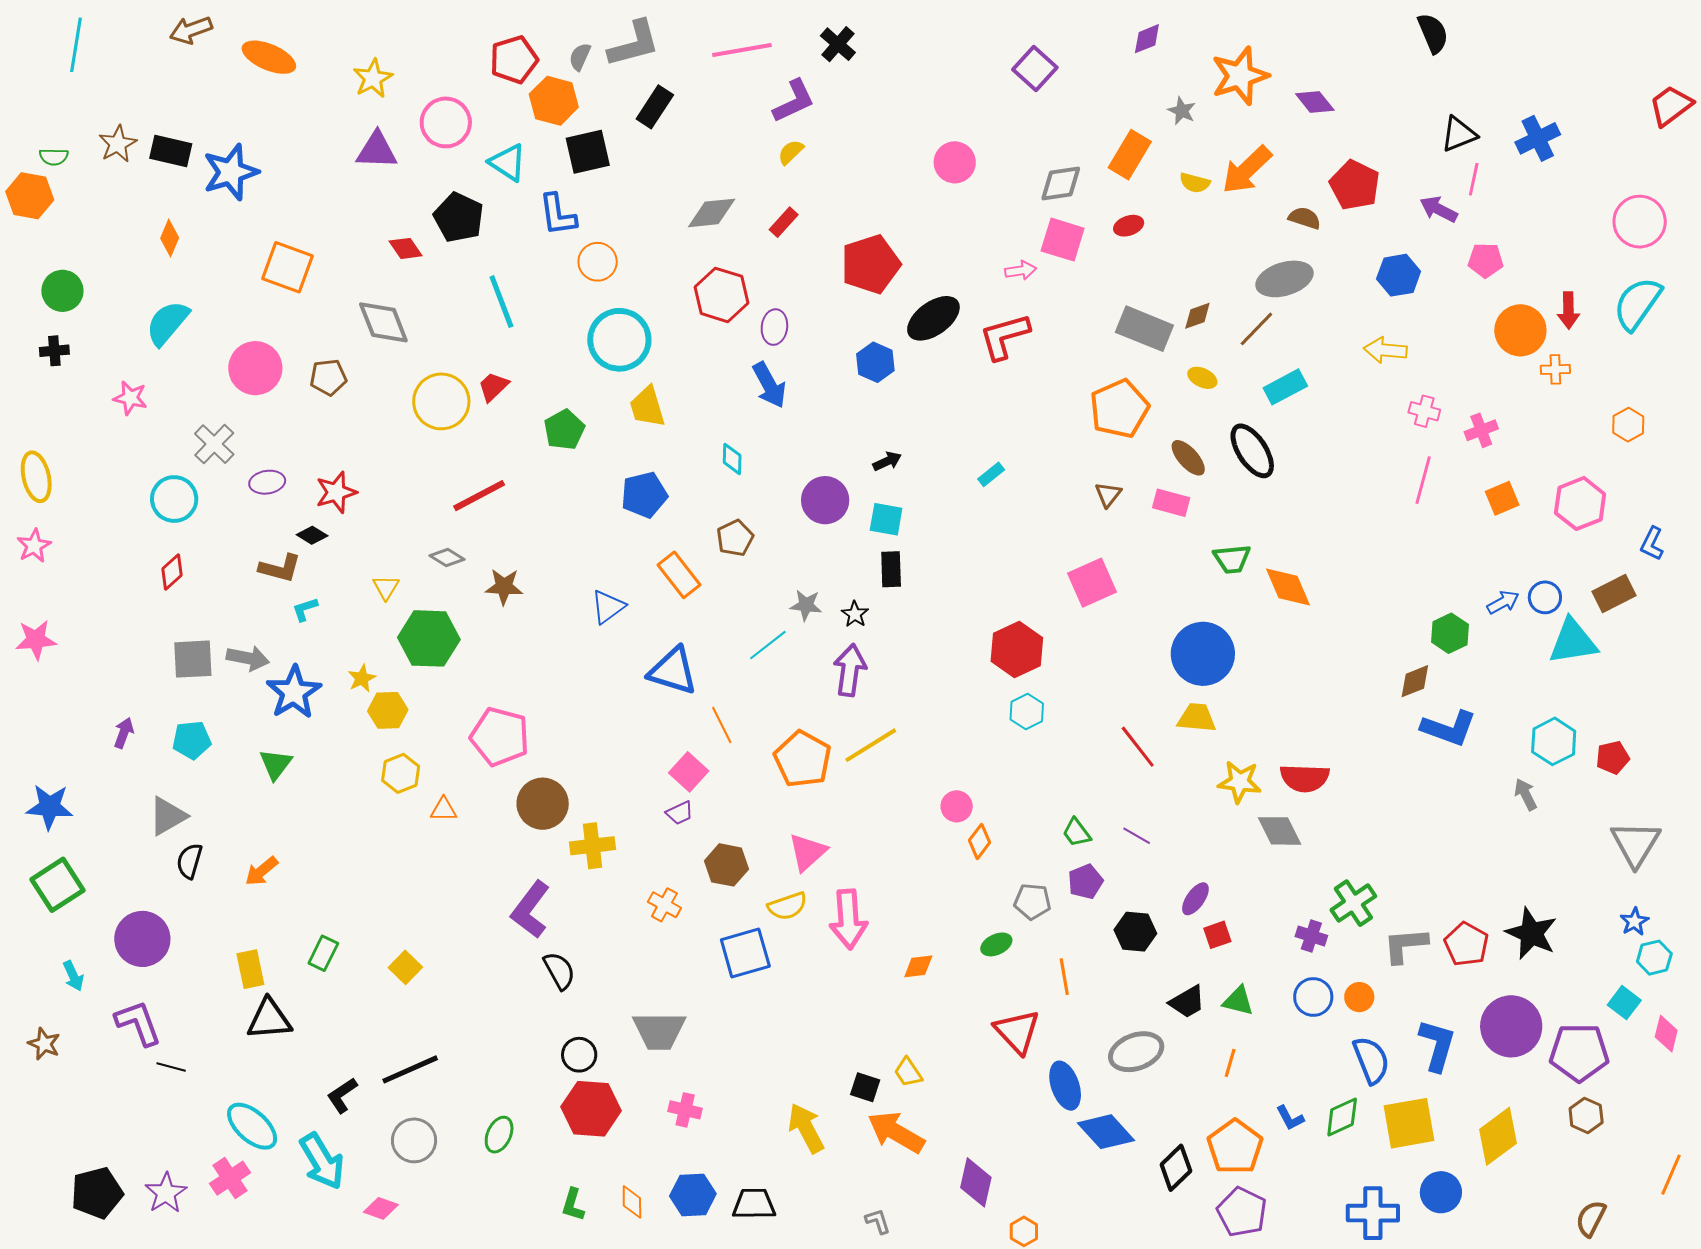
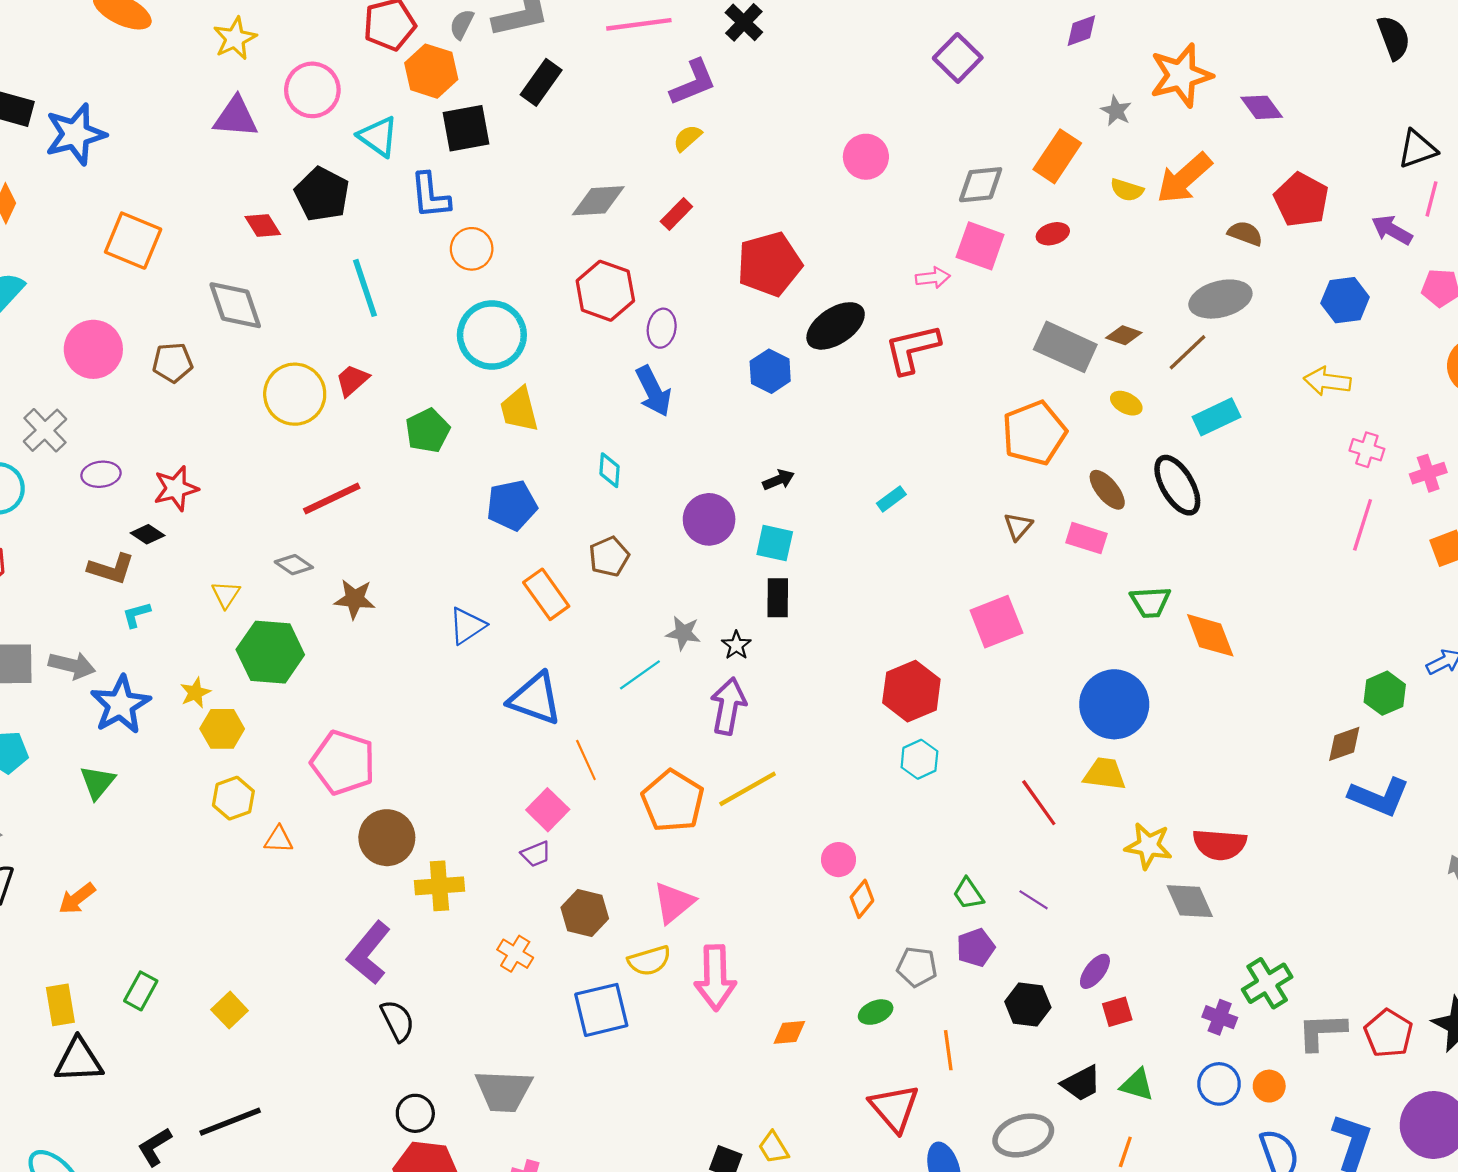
brown diamond: (1197, 316) -> (1124, 335), turned 36

